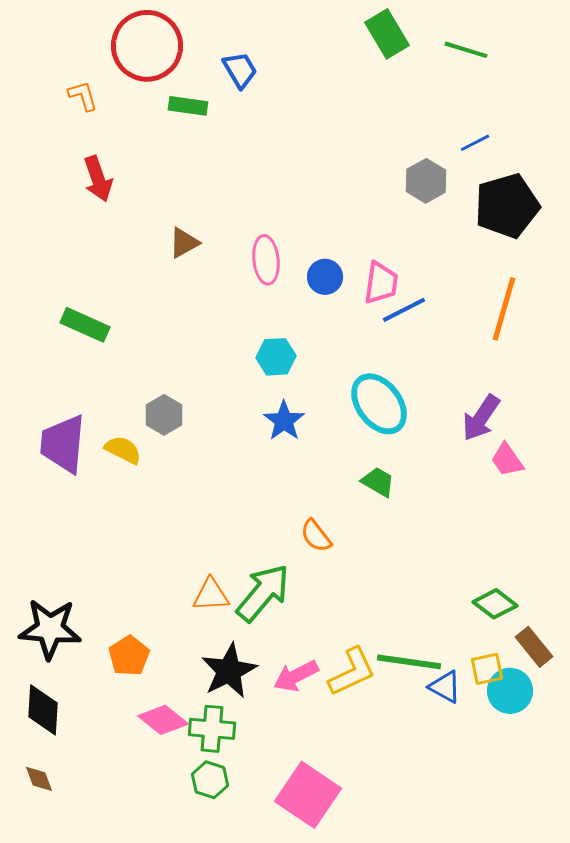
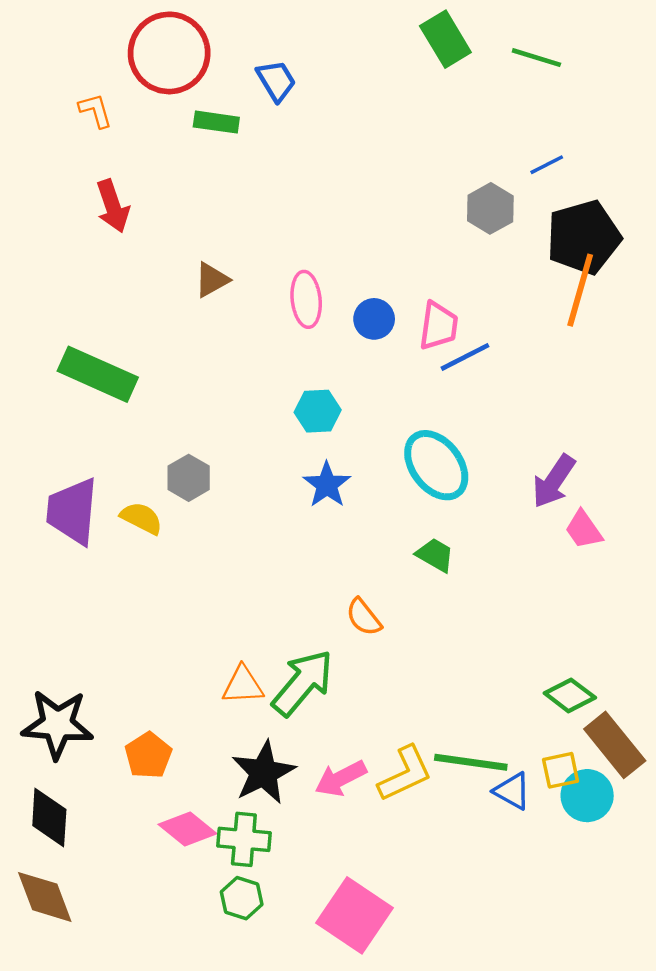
orange line: (504, 309) -> (580, 290), moved
green rectangle: (85, 325) -> (98, 374), size x1.4
brown rectangle: (534, 647) -> (615, 745), size x1.4
brown diamond: (39, 779) -> (45, 897), size x1.8

